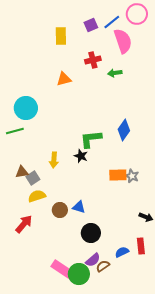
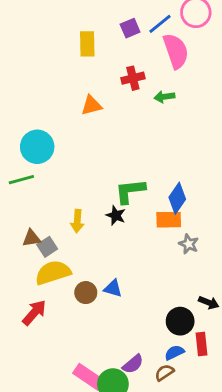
blue diamond: (124, 130) -> (177, 198), moved
orange rectangle: (118, 175) -> (169, 220), moved
yellow semicircle: (37, 196) -> (53, 273), size x1.4
black circle: (91, 233) -> (180, 321), moved
brown semicircle: (103, 266) -> (164, 373), moved

